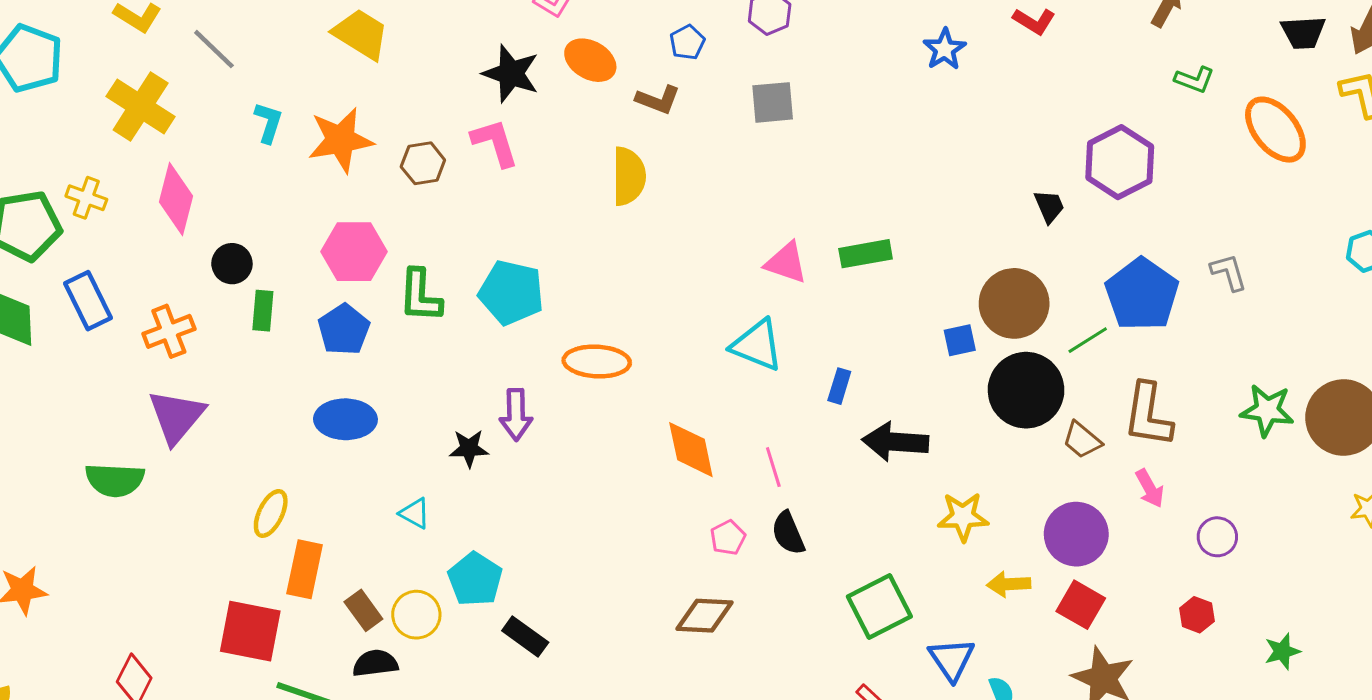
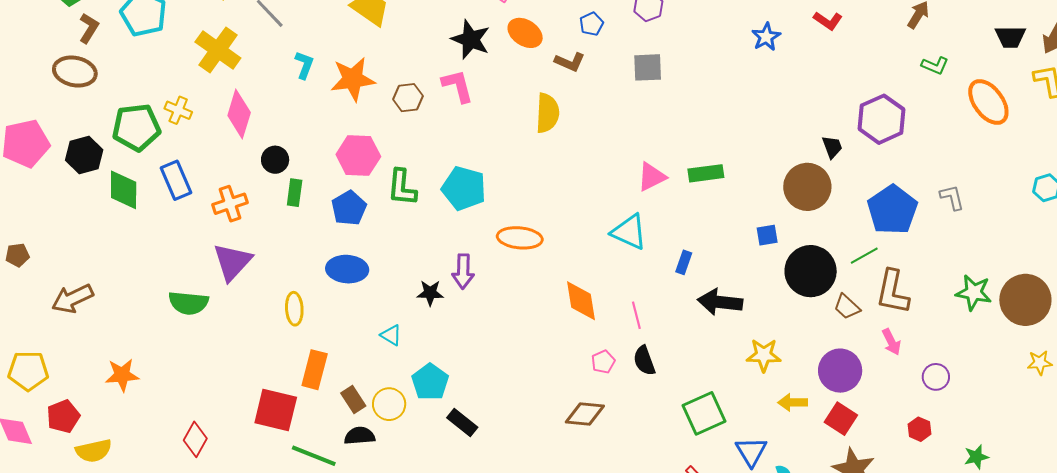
pink triangle: (786, 263) -> (652, 177), turned -48
brown circle: (1014, 303) -> (807, 187), moved
green line: (1088, 340) -> (864, 256), moved
yellow ellipse: (271, 513) -> (294, 309), moved, turned -32

